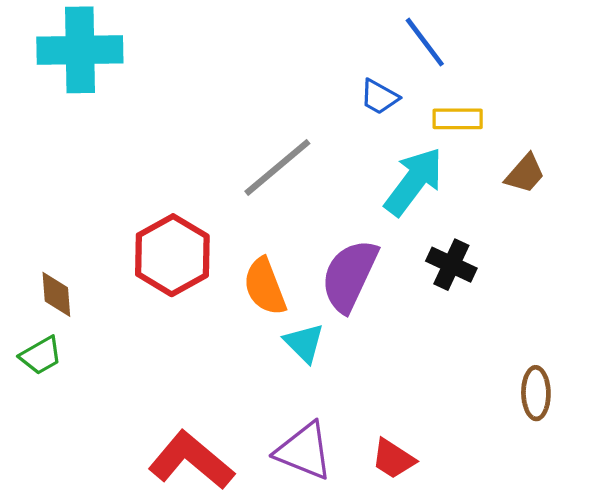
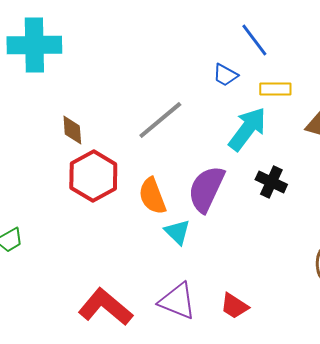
brown diamond: (56, 294) -> (72, 130), moved

